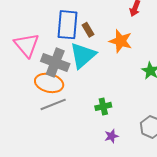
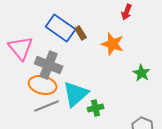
blue rectangle: (67, 25) -> (61, 28), turned -60
cyan triangle: (83, 55) -> (76, 94), moved

